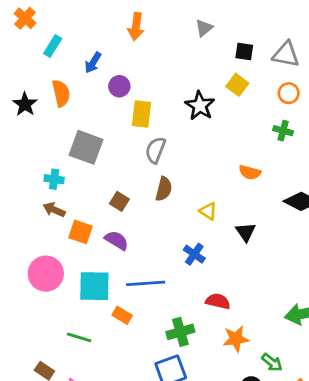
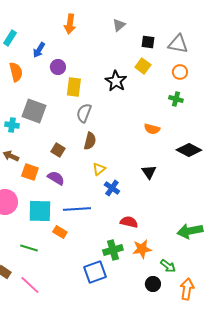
cyan cross: (54, 179) -> (12, 125), moved
yellow triangle: (208, 211) -> (99, 169), moved, turned 48
green cross: (180, 332) -> (113, 250), moved

